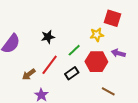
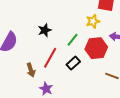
brown arrow: (29, 74) -> (31, 70), turned -64

